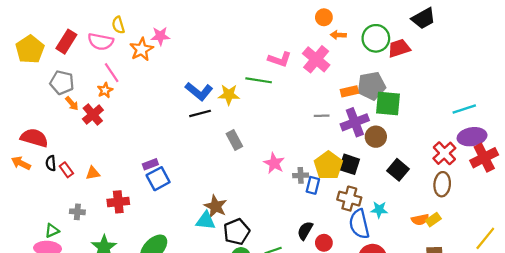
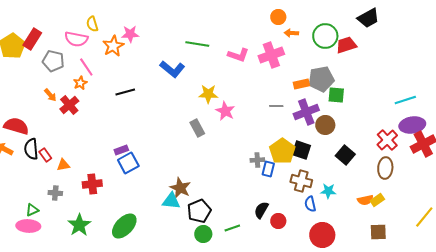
red rectangle: (66, 42) -> (32, 39), moved
pink cross: (316, 59) -> (271, 55), turned 30
green line: (259, 80) -> (197, 44), moved
gray pentagon: (62, 83) -> (53, 61), moved
blue L-shape: (199, 91) -> (172, 69), moved
yellow star: (229, 95) -> (208, 94), moved
green square: (388, 104) -> (336, 95), size x0.7
black line: (200, 113) -> (125, 92), moved
black semicircle: (51, 163) -> (31, 149), size x1.5
pink star: (274, 163) -> (225, 111), moved
orange triangle: (93, 173) -> (63, 165), moved
blue semicircle: (359, 224) -> (310, 204), size x0.6

